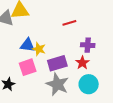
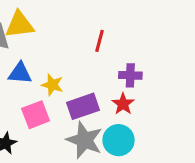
red line: (69, 23) -> (100, 41), turned -56
blue triangle: (27, 45) -> (20, 73), moved
cyan circle: (89, 84) -> (118, 140), moved

